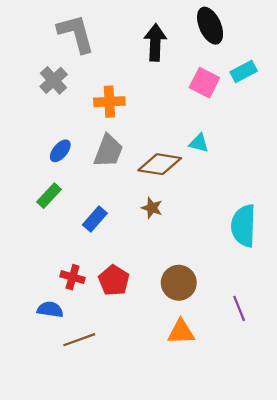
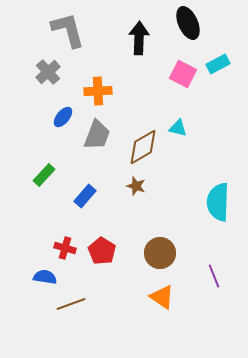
blue ellipse: (60, 151) -> (63, 117), moved
brown diamond: (160, 164) -> (143, 147), turned -39
orange triangle: (181, 332) -> (162, 297), turned 36

